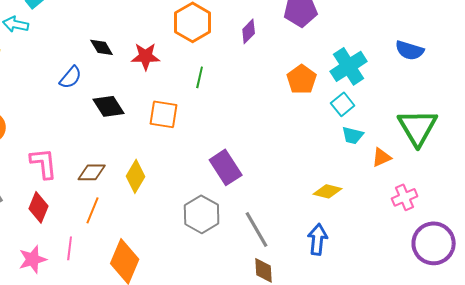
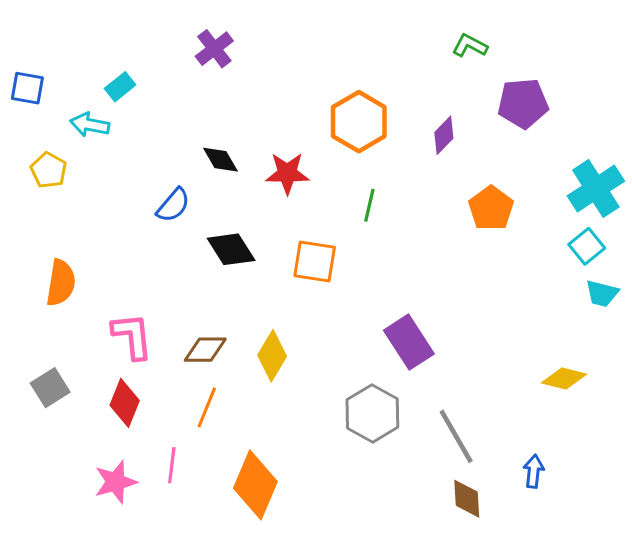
orange pentagon: (302, 79) -> (491, 208), moved
blue arrow: (318, 239) -> (534, 471), moved, size x0.7

